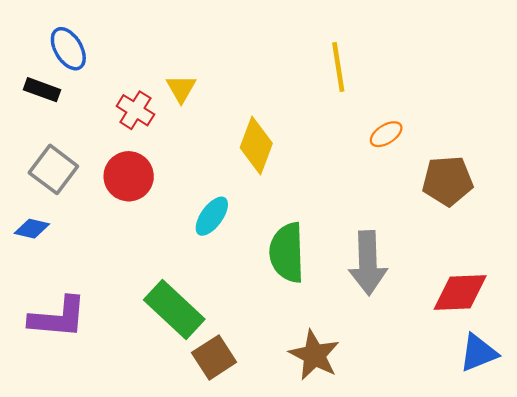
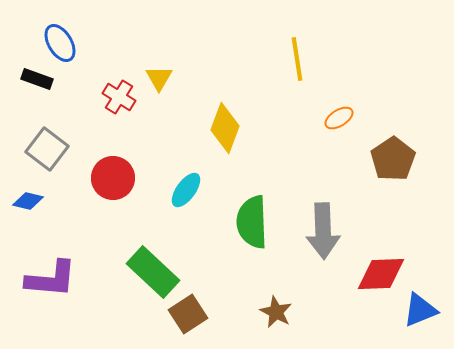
red circle: (129, 176) -> (113, 178), moved
brown pentagon: (448, 181) -> (393, 159), turned -30
red diamond: (460, 292) -> (381, 274), moved
brown star: (314, 355) -> (276, 312), size x0.7

